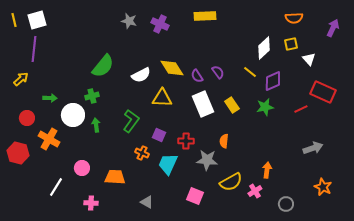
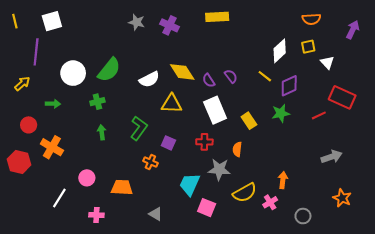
white square: (37, 20) -> (52, 21), moved
yellow rectangle: (232, 105) -> (249, 121), moved
white circle: (73, 115) -> (73, 73), moved
red cross: (186, 141) -> (204, 142), moved
cyan trapezoid: (168, 164) -> (190, 184), moved

